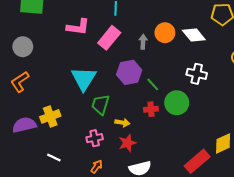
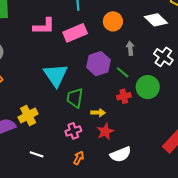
orange circle: (165, 33) -> (113, 21), moved
pink rectangle: (109, 38) -> (75, 33), turned 35
gray arrow: (143, 42) -> (130, 48), moved
white cross: (197, 74) -> (163, 57), turned 30

